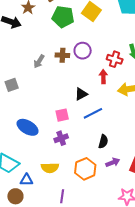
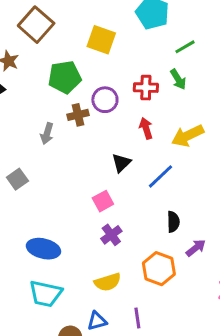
green pentagon: (63, 17) -> (65, 77), moved
red cross: (115, 59) -> (146, 88), moved
blue line: (93, 113) -> (161, 176), moved
blue ellipse: (28, 127) -> (43, 249), moved
blue triangle: (26, 180) -> (97, 321), moved

